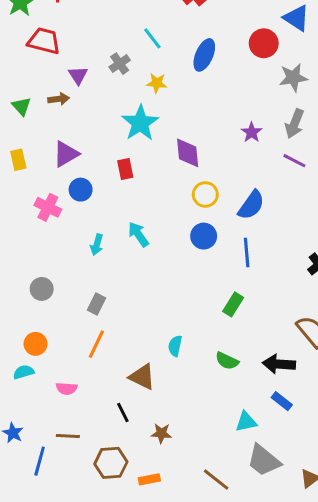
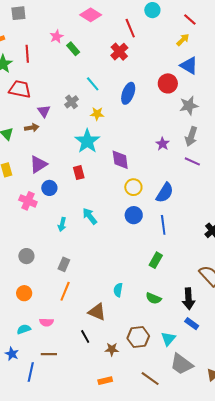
black arrow: (279, 364) -> (189, 299), turned -95
cyan semicircle: (24, 372) -> (24, 329), moved
cyan triangle: (246, 422) -> (168, 339), turned -35
brown hexagon: (111, 463) -> (138, 337), moved

